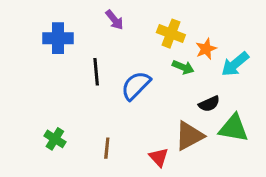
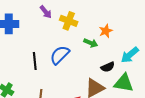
yellow cross: (171, 34) -> (69, 21), moved
cyan arrow: (235, 64) -> (130, 55), moved
black line: (96, 72) -> (35, 61), moved

